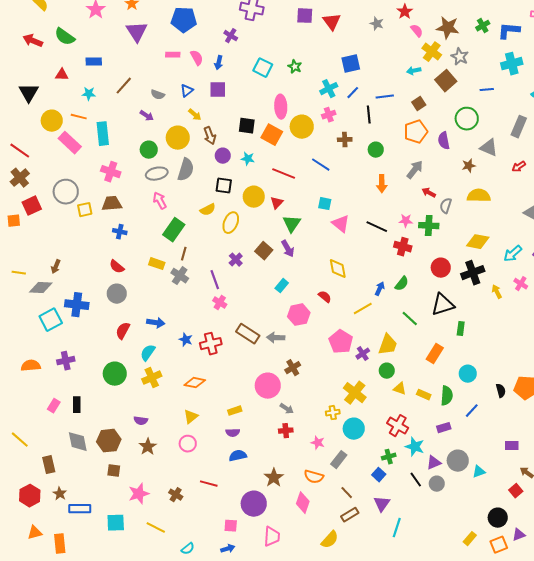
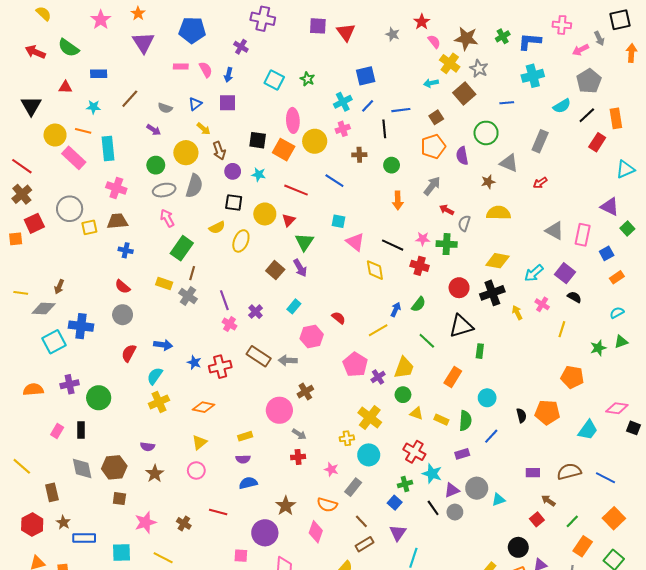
purple cross: (236, 260) -> (255, 312), moved
yellow diamond: (338, 269) -> (375, 270), moved
green circle: (115, 374) -> (99, 398), moved

